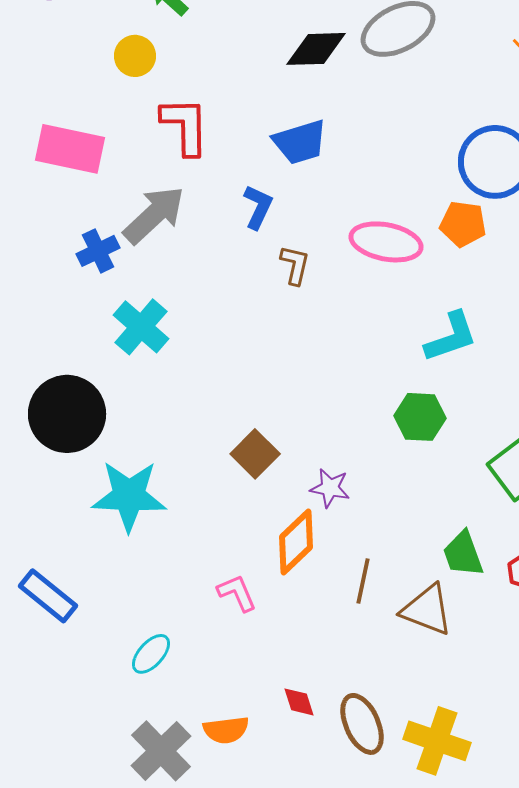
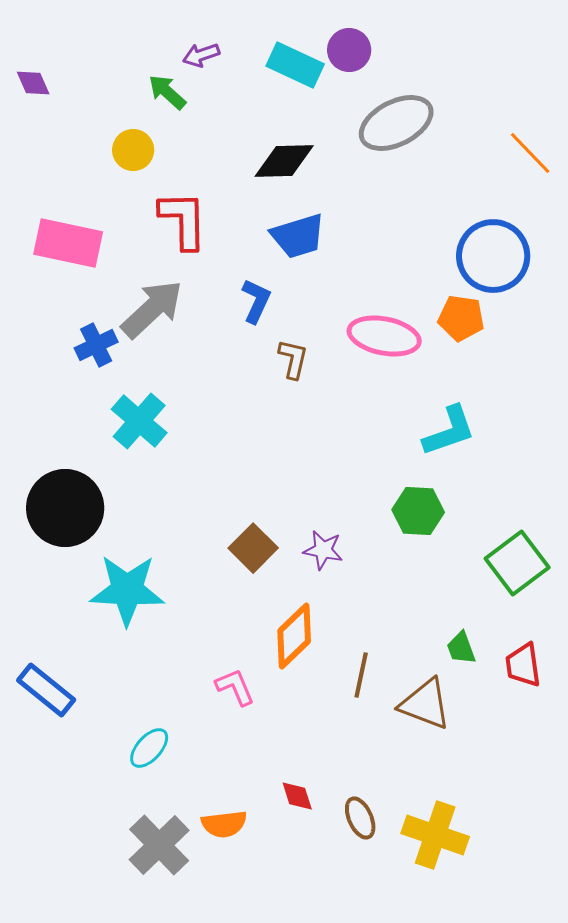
black diamond: (316, 49) -> (284, 161), moved
purple star: (330, 488) -> (323, 550), moved
green trapezoid: (463, 554) -> (461, 648), size x0.7
brown ellipse: (362, 724) -> (360, 818), size x0.7

